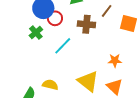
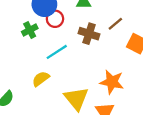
orange star: (115, 61) -> (112, 82), size x1.5
yellow semicircle: (50, 85) -> (41, 79), moved, turned -63

